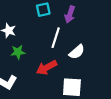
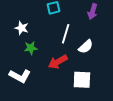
purple arrow: (70, 14) -> (93, 12), moved

